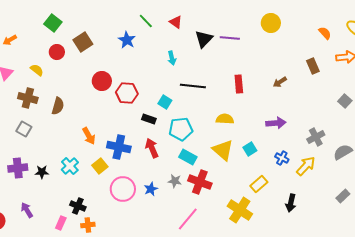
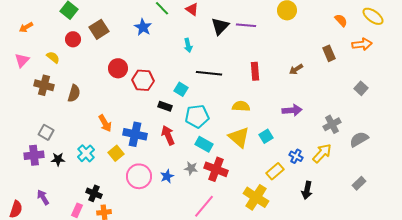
gray square: (24, 129) -> (46, 132), moved
blue cross: (282, 158) -> (296, 156), moved

